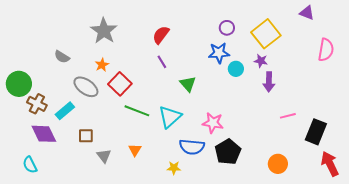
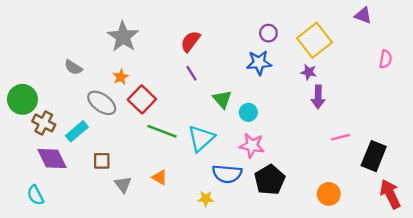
pink semicircle: (326, 50) -> (386, 59), size x0.7
cyan circle: (236, 69) -> (248, 112), moved
orange triangle: (135, 150) -> (160, 177), turned -32

